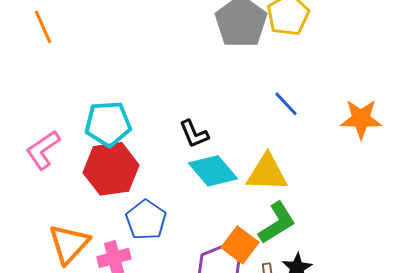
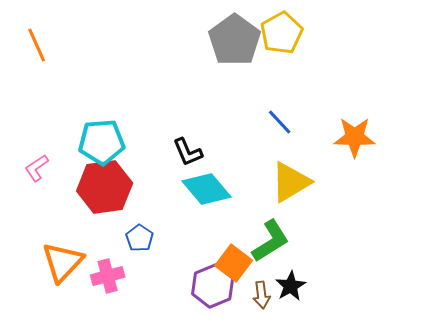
pink L-shape: (43, 150) -> (37, 168), size x0.7
yellow triangle: (267, 173) -> (291, 182), moved, turned -33
blue pentagon: (146, 220) -> (140, 238), size x0.7

